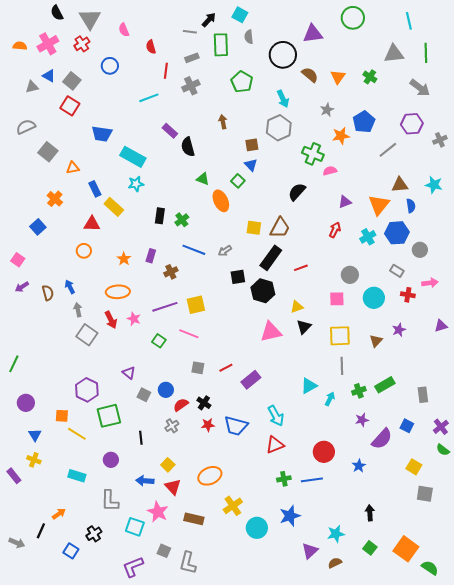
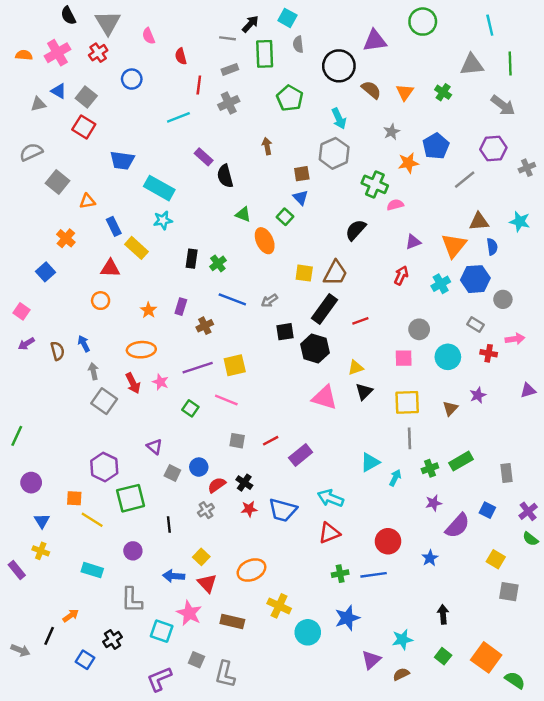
pink triangle: (271, 332) -> (325, 398), turned 30
cyan arrow: (276, 416) -> (331, 498), turned 140
yellow cross: (233, 506) -> (279, 606), turned -30

